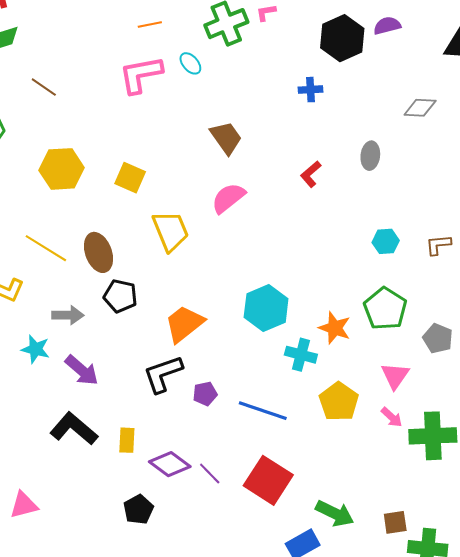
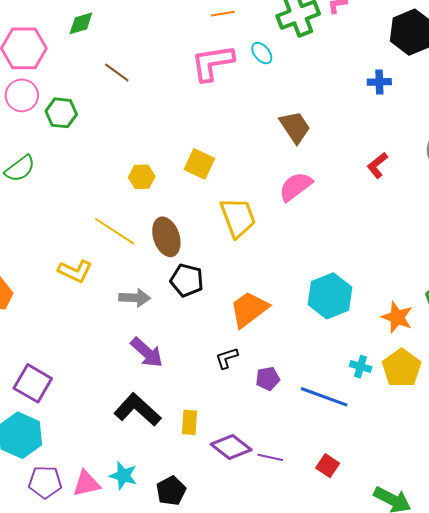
yellow hexagon: (62, 169) -> (142, 177), moved, size x0.6
cyan star: (36, 349) -> (123, 476), moved
cyan cross: (301, 355) -> (361, 367), moved, size x0.7
black L-shape: (163, 374) -> (227, 358), size x0.6
yellow pentagon: (339, 402) -> (402, 368), moved
purple line: (210, 474) -> (270, 457), turned -35
red square: (268, 480) -> (328, 466), size x0.5
black pentagon: (138, 509) -> (171, 491), moved

